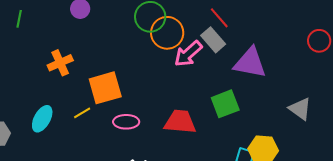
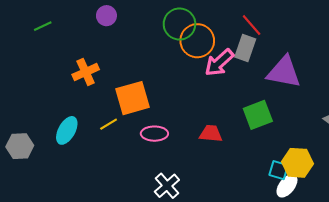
green line: (19, 19) -> (43, 26), turned 54
gray rectangle: (213, 40) -> (245, 48), turned 60
red trapezoid: (180, 122) -> (211, 134), size x0.7

